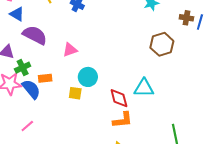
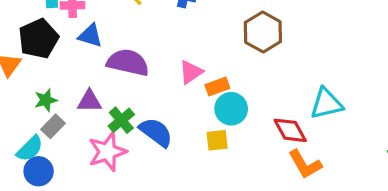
brown hexagon: (162, 44) -> (263, 32), moved
orange rectangle: (45, 78) -> (217, 86), moved
blue semicircle: (31, 89) -> (156, 132), moved
orange L-shape: (123, 120) -> (305, 164), turned 80

